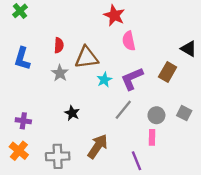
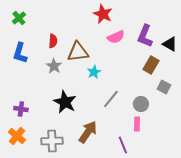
green cross: (20, 11) -> (19, 18), moved
pink semicircle: (129, 41) -> (116, 37), turned -102
purple L-shape: (132, 79) -> (145, 36), moved, turned -45
black star: (72, 113) -> (65, 102), size x1.6
gray square: (184, 113) -> (164, 87), moved

